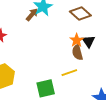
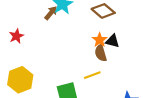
black triangle: (89, 41) -> (113, 41), turned -40

